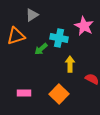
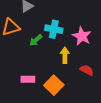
pink star: (84, 26) -> (82, 36), moved
pink rectangle: (24, 93) -> (28, 79), moved

